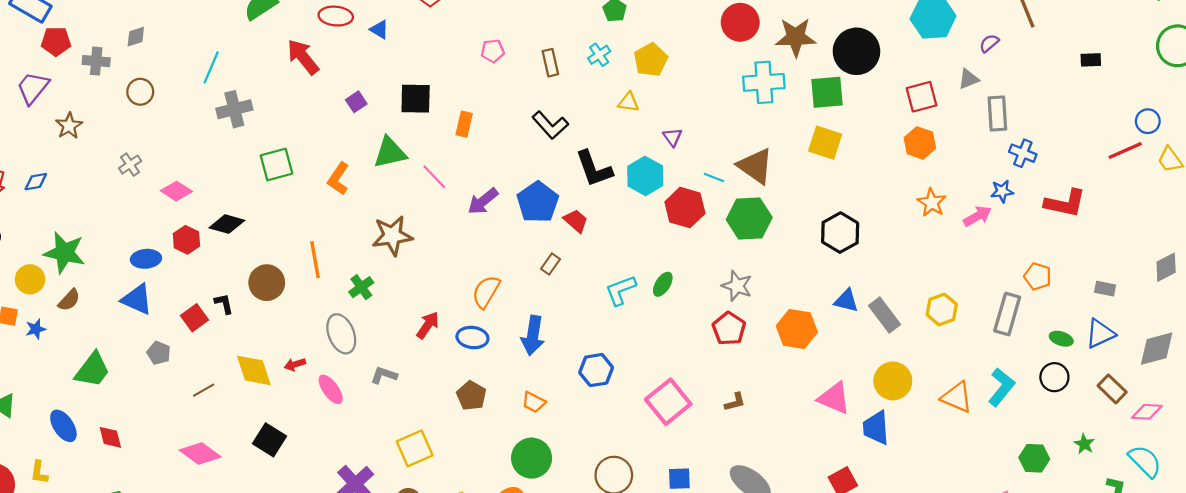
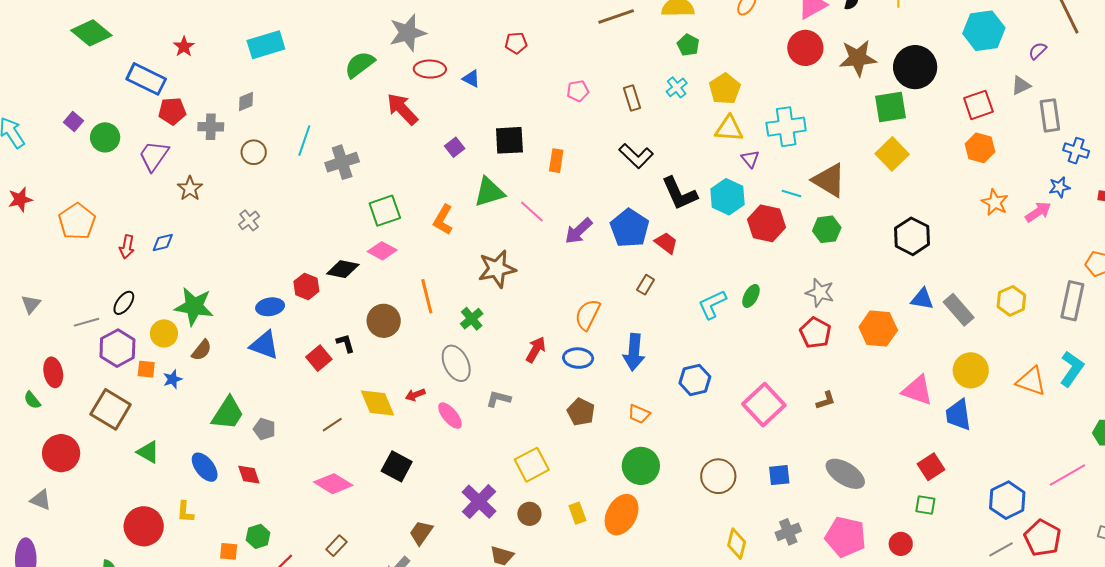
cyan line: (211, 67) -> (304, 140), moved
cyan cross: (764, 82) -> (786, 127), moved
yellow triangle: (629, 102) -> (729, 129), moved, size x1.4
yellow square: (825, 143) -> (892, 154), turned 32
pink diamond: (176, 191) -> (382, 251), moved
green hexagon: (749, 219) -> (827, 229), size x0.7
gray pentagon: (159, 353) -> (264, 429), moved

